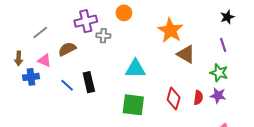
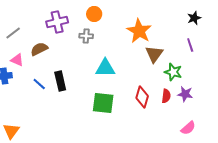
gray cross: (103, 36) -> (86, 36), moved
brown triangle: (186, 54) -> (154, 54), turned 36
green star: (219, 73) -> (173, 72), moved

